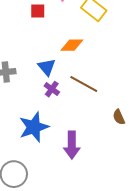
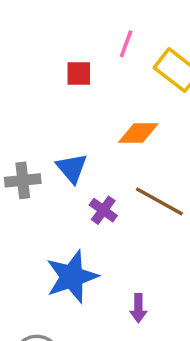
blue triangle: (47, 67) -> (72, 168), moved
purple arrow: (72, 145) -> (138, 308), size x0.6

